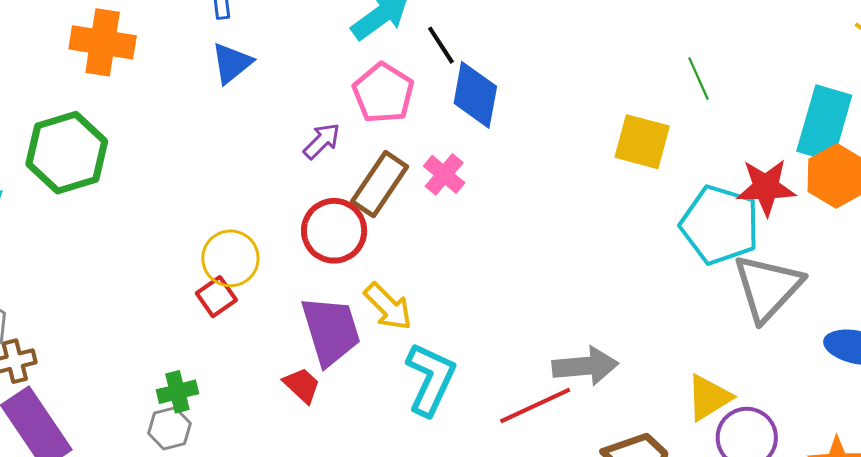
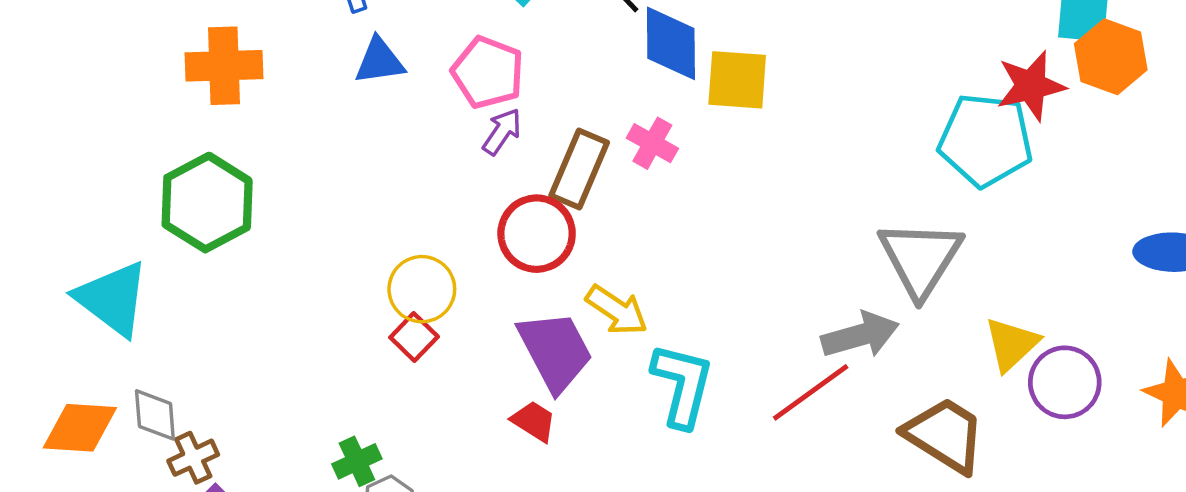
blue triangle: (232, 63) -> (379, 61), turned 42
pink pentagon: (383, 93) -> (488, 72), moved
yellow square: (642, 142) -> (737, 80), moved
gray triangle: (768, 288) -> (920, 258), moved
green cross: (177, 392) -> (357, 461), moved

